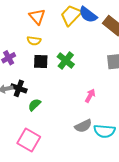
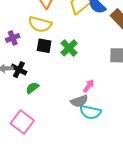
yellow semicircle: (34, 41) -> (40, 24), size x1.6
gray semicircle: (83, 126) -> (79, 101), moved
cyan semicircle: (105, 131) -> (90, 112), moved

